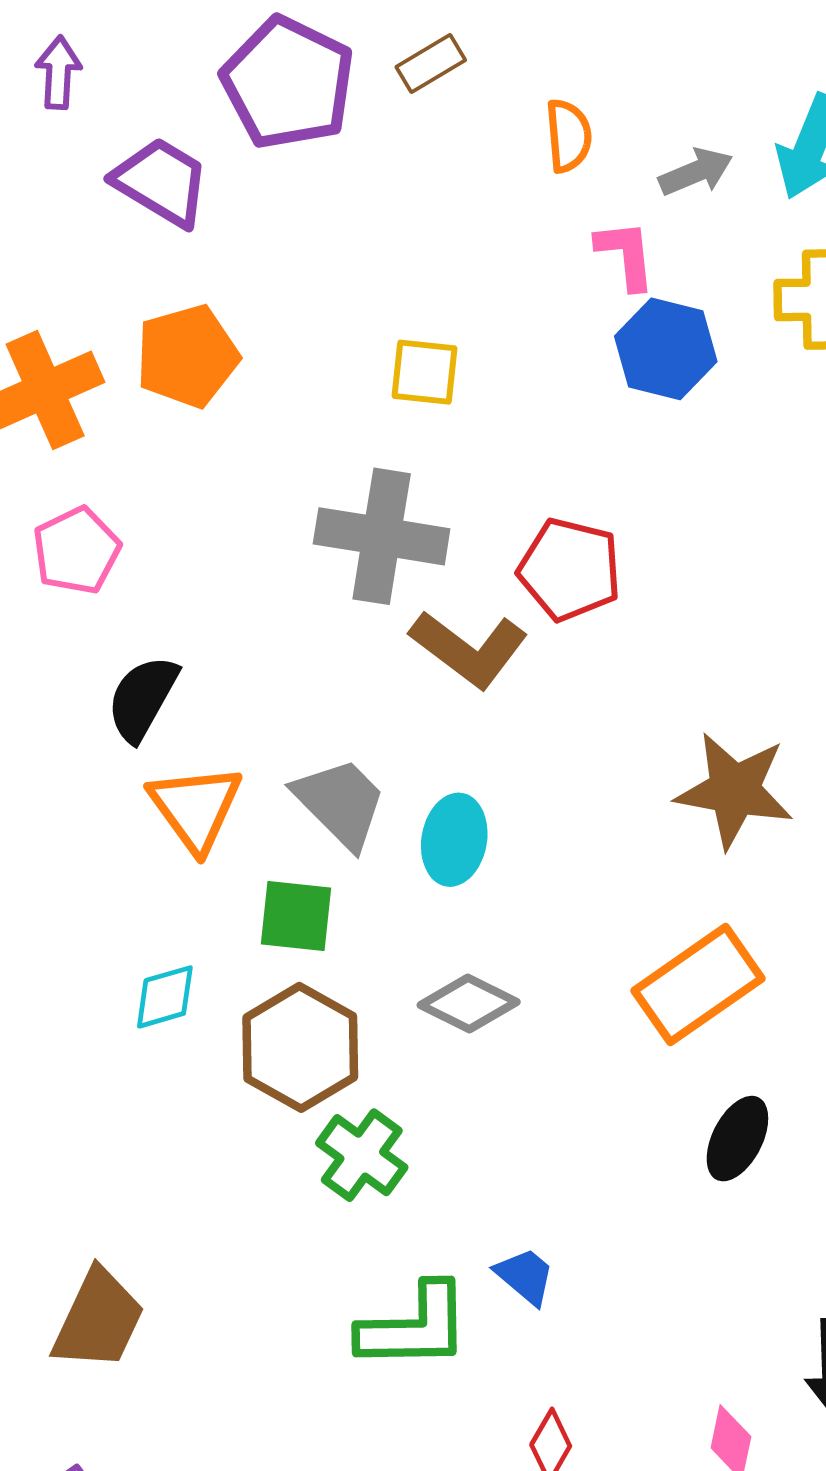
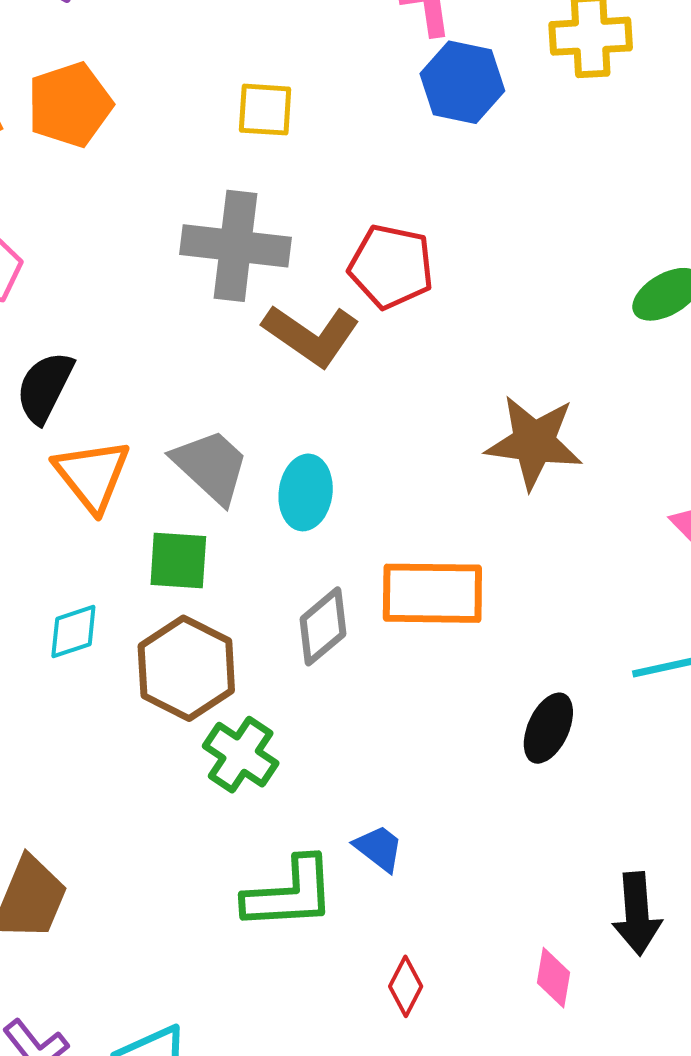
orange rectangle: (698, 985) -> (432, 593), moved, turned 38
gray diamond: (469, 1004) -> (323, 626), turned -64

